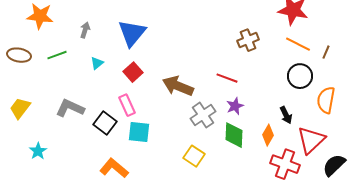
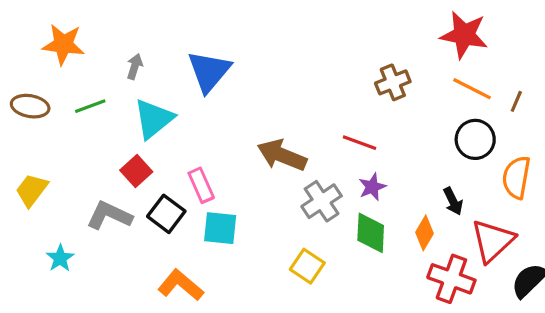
cyan triangle: (97, 63) -> (154, 119), size x2.0
red square: (133, 72) -> (136, 171), moved
gray L-shape: (70, 108) -> (109, 215), moved

